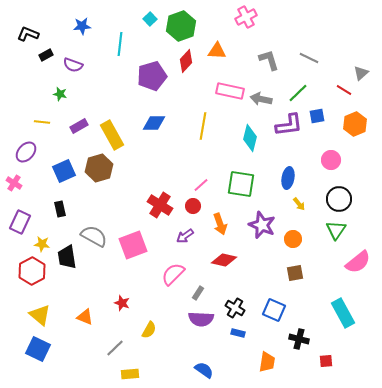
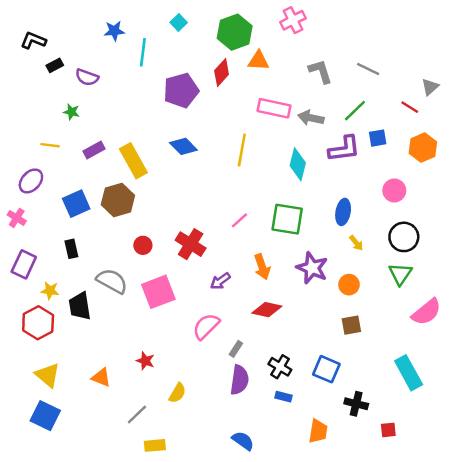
blue star: (82, 26) -> (114, 31), moved
green hexagon: (181, 26) -> (235, 32), moved
blue diamond: (154, 123) -> (183, 146), turned 45
red circle: (193, 206) -> (143, 245), moved
purple semicircle: (201, 319) -> (239, 380), turned -85

